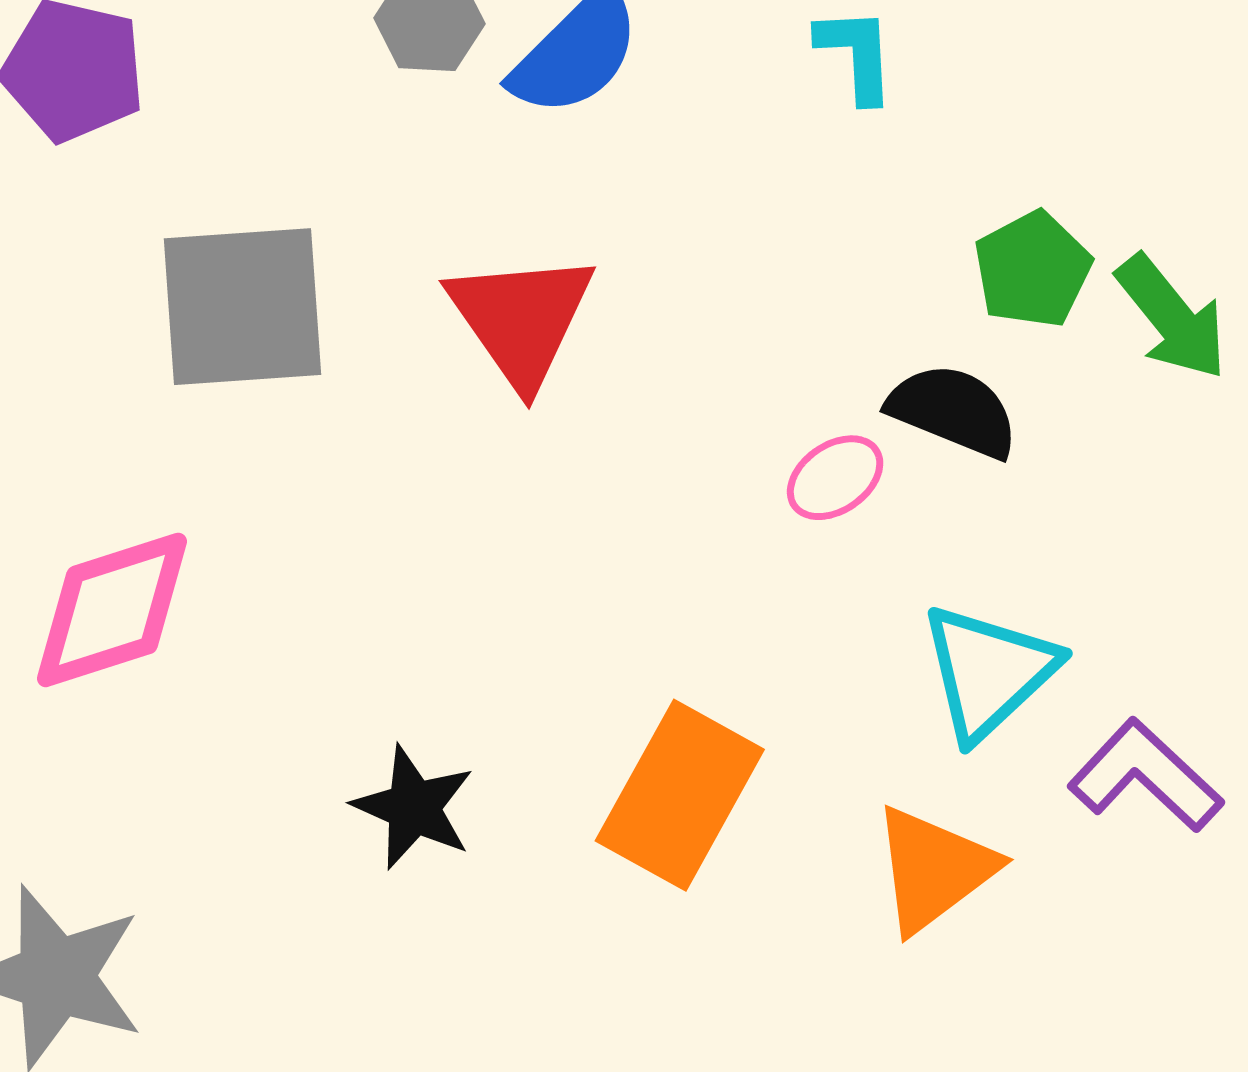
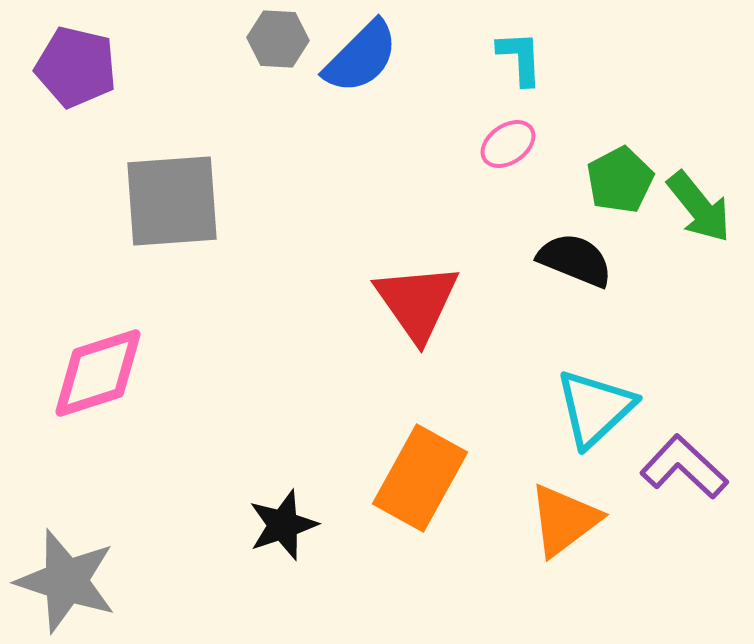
red triangle: (521, 319) -> (417, 302), moved
pink ellipse: (835, 478) -> (508, 144), moved
black star: (414, 807) -> (283, 525), moved, turned 30

